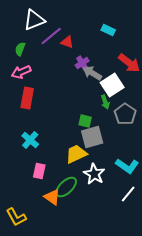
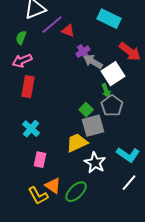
cyan rectangle: (108, 30) -> (109, 19), size x1.6
gray pentagon: (125, 114) -> (112, 106), moved
green square: (85, 121) -> (86, 110), turned 32
green ellipse: (66, 187) -> (76, 192), moved
yellow L-shape: (16, 217) -> (38, 196), moved

